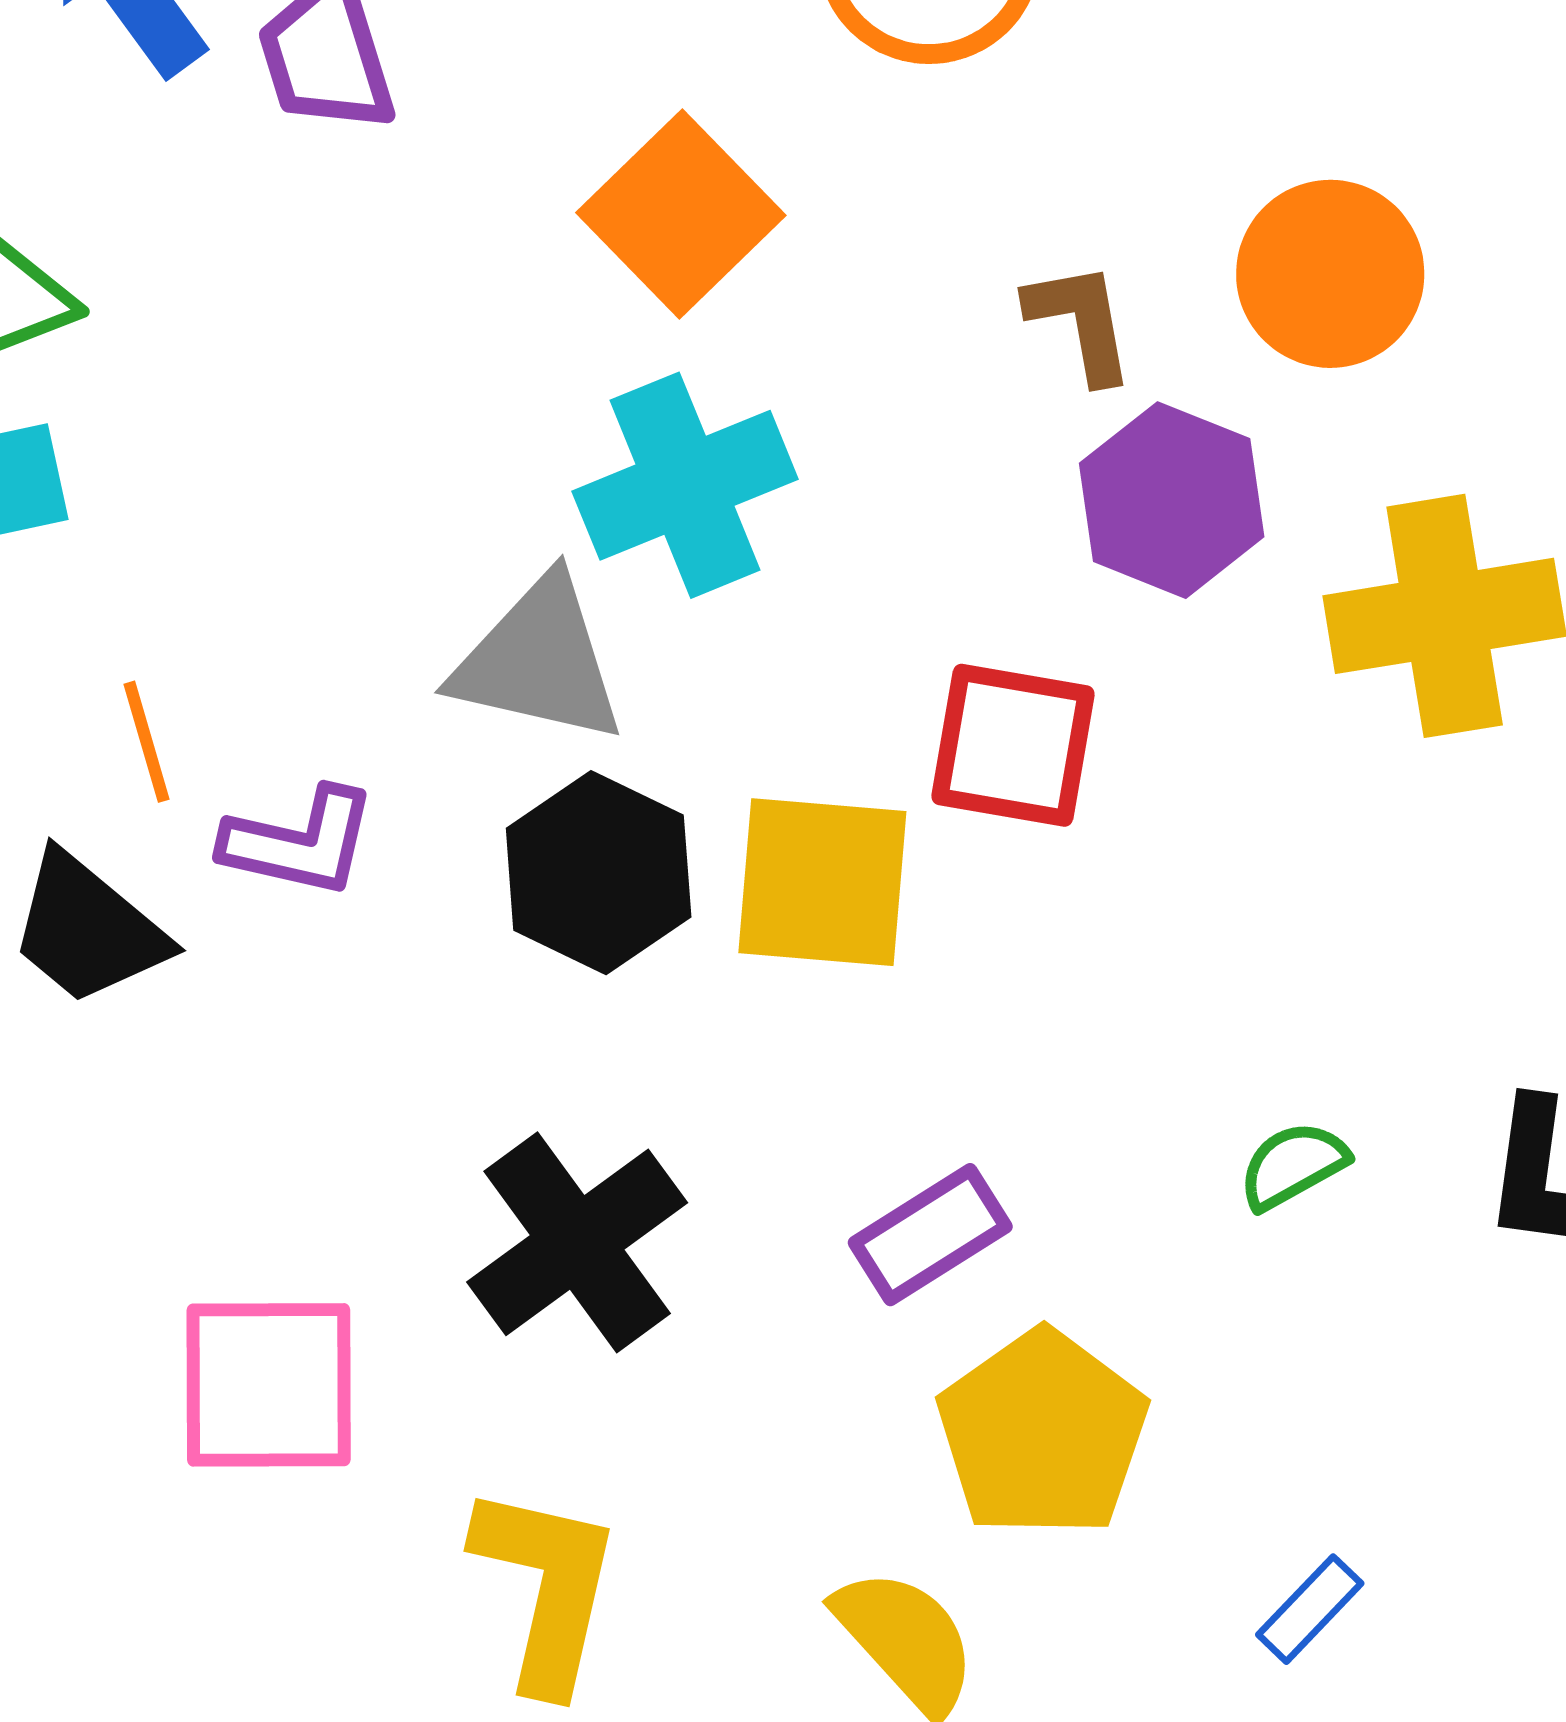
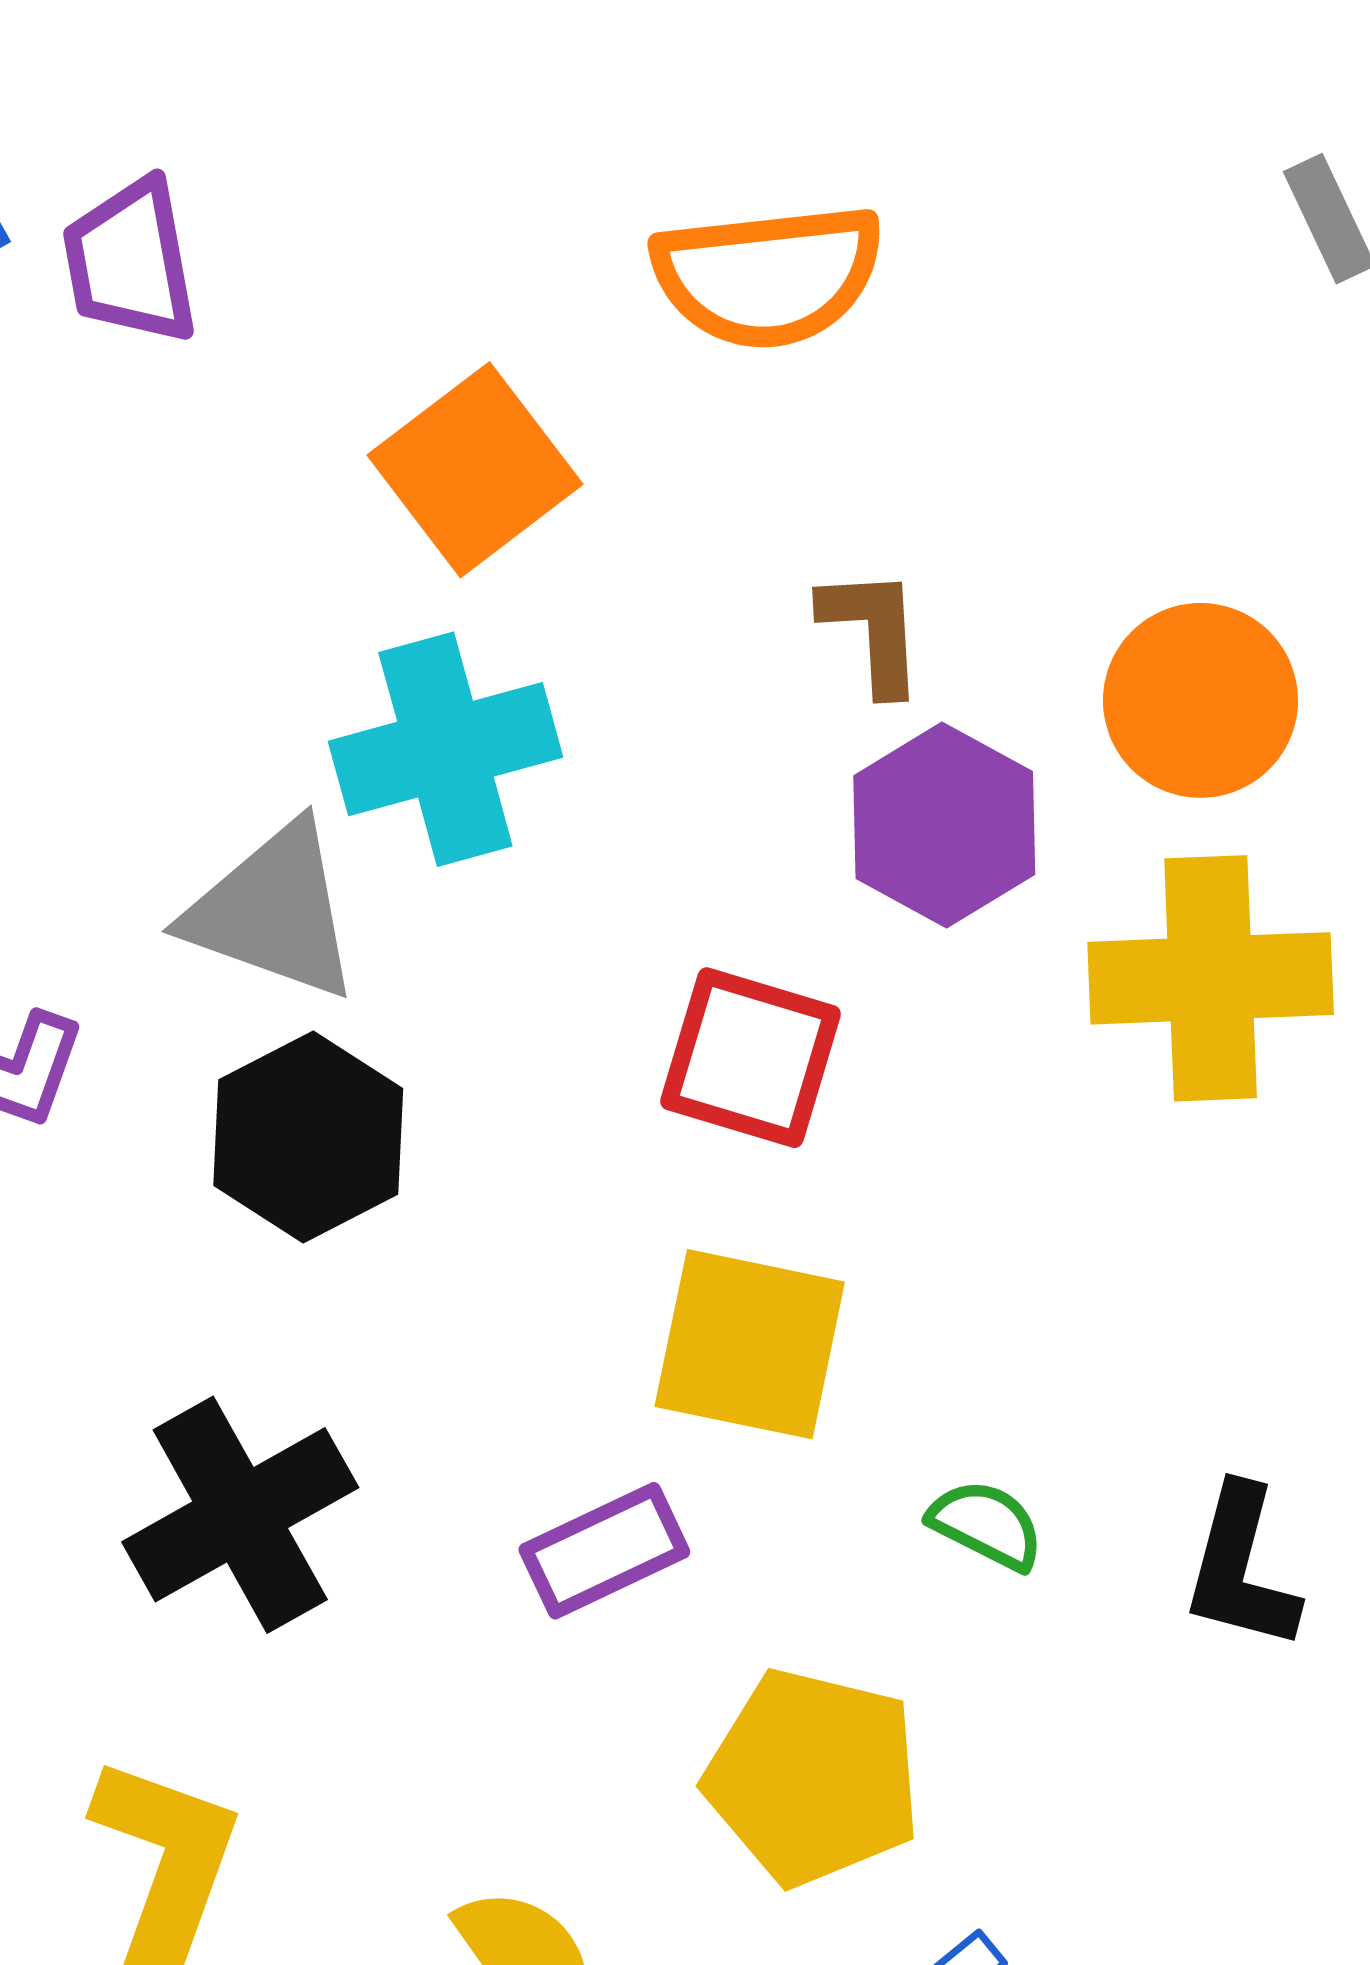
orange circle: (1330, 274) -> (1200, 700), moved
yellow square: (822, 882) -> (750, 1344), moved
green semicircle: (1293, 1165) -> (986, 1525), turned 49
yellow pentagon: (1043, 1434) -> (813, 1777), moved, turned -30

